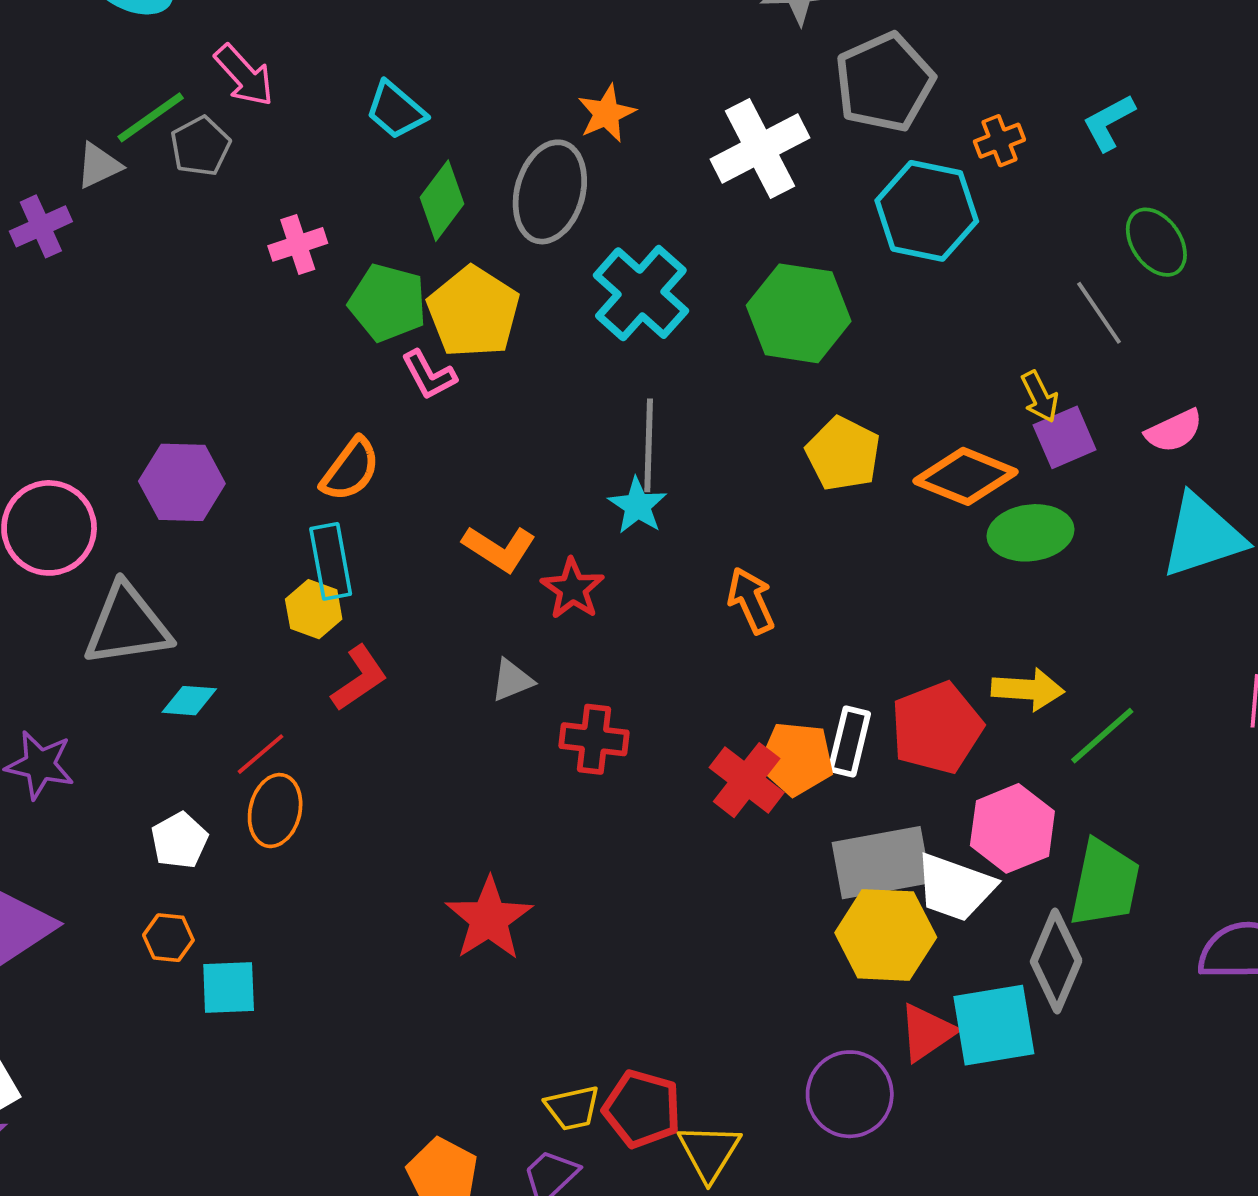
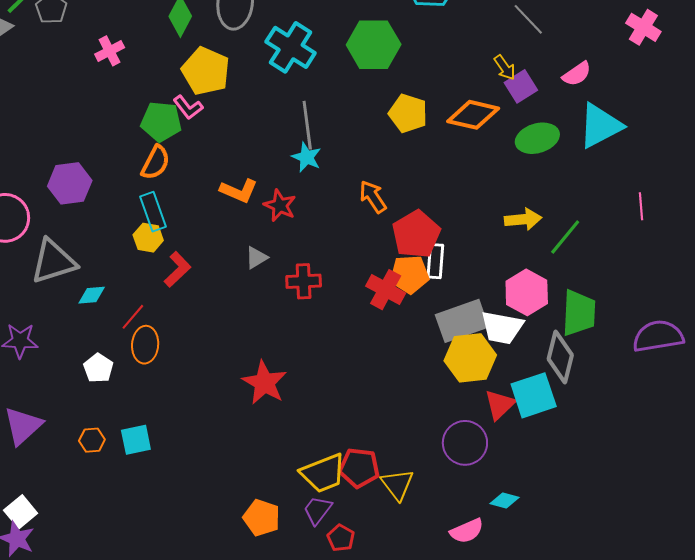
green pentagon: (388, 303) -> (161, 122), moved
green ellipse: (1031, 533) -> (537, 138), moved
red pentagon: (937, 728) -> (416, 234), moved
orange hexagon: (168, 938) -> (92, 440), moved
yellow trapezoid: (572, 1108) -> (323, 473), size x1.6

